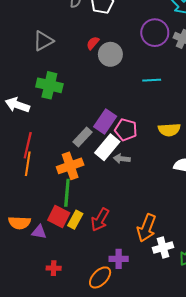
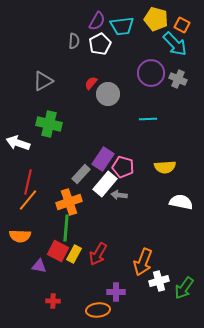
orange line: (28, 164) -> (28, 200), turned 30
orange semicircle: (19, 223) -> (20, 236), moved
orange ellipse: (100, 277) -> (98, 310), turned 40

